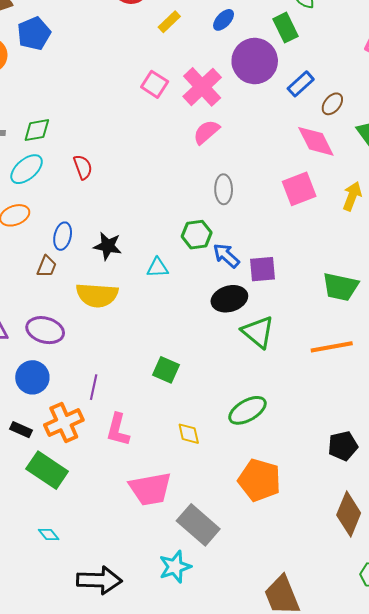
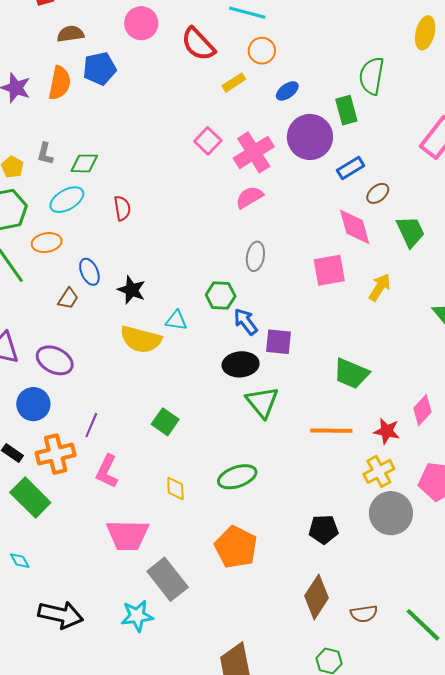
blue ellipse: (63, 236) -> (89, 272), turned -48
yellow semicircle: (97, 295) -> (141, 339), moved

